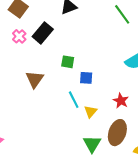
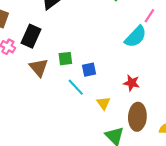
brown triangle: (35, 79) -> (39, 67), moved
cyan line: (74, 100) -> (76, 87), moved

